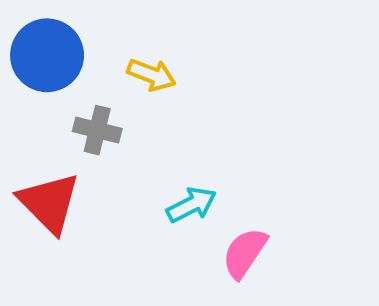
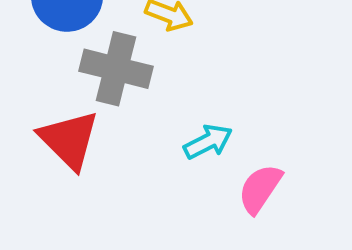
gray cross: (97, 130) -> (116, 69), size x1.5

